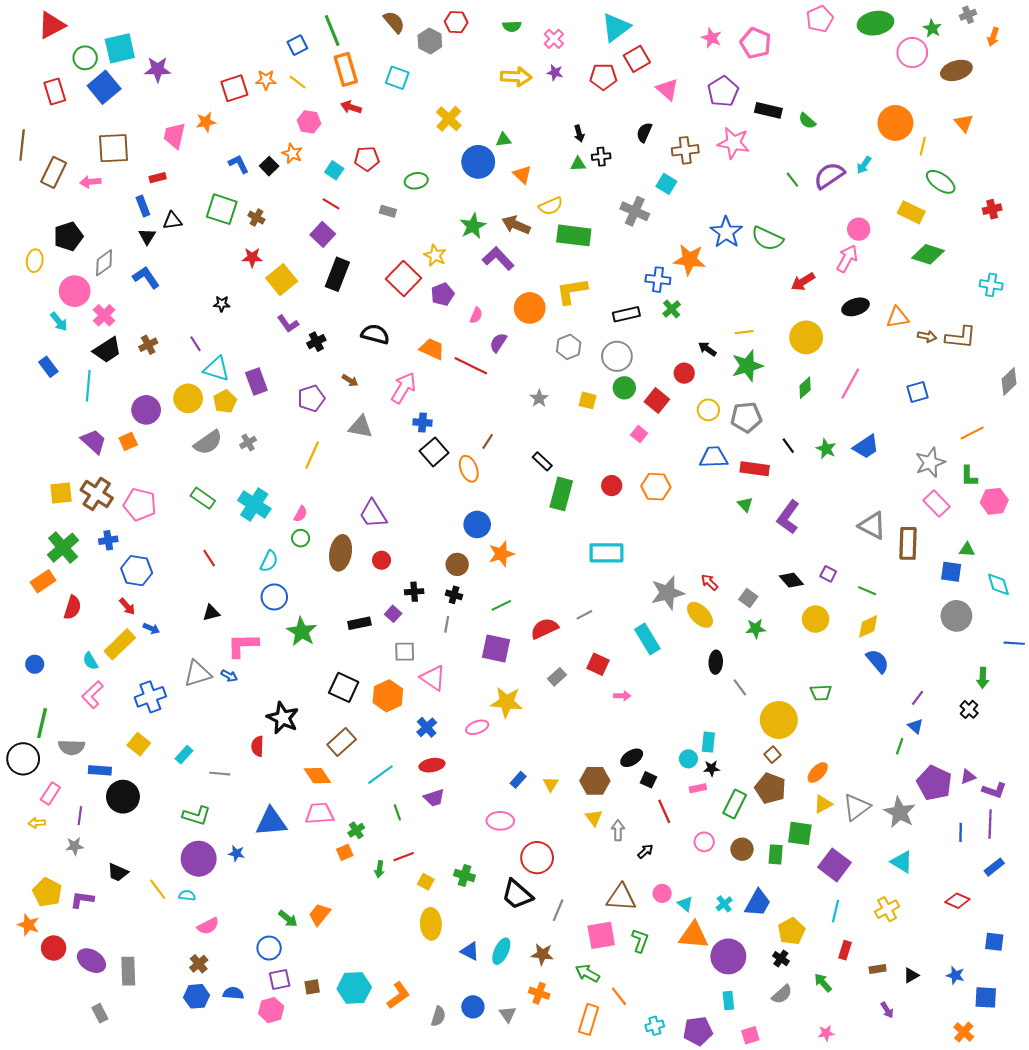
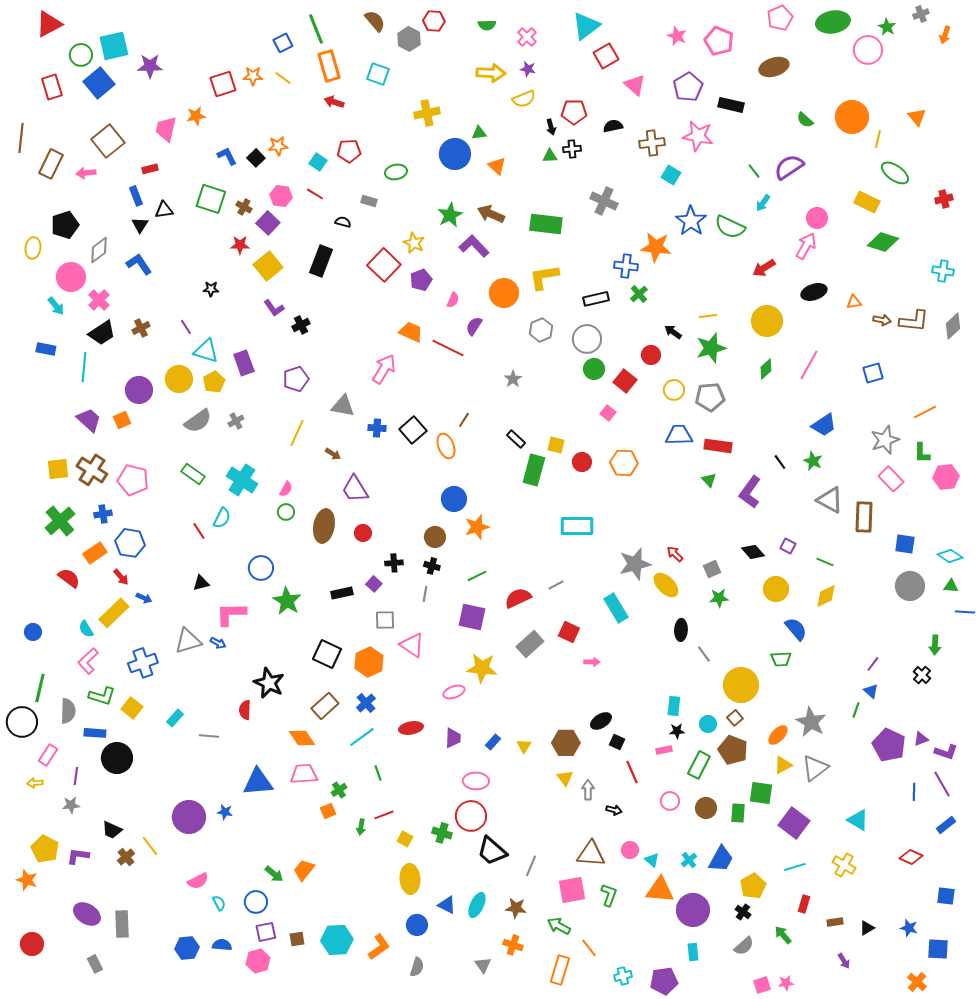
brown ellipse: (956, 70) -> (774, 67), moved
red pentagon: (603, 77) -> (574, 112), moved
yellow cross: (449, 119) -> (427, 113), turned 35
green semicircle: (807, 121) -> (805, 120), moved
pink hexagon: (309, 122) -> (281, 196), moved
black semicircle: (644, 132) -> (613, 126), turned 54
brown square: (114, 148) -> (108, 141), turned -36
orange star: (292, 153) -> (278, 146), turned -30
cyan arrow: (864, 165) -> (763, 203), moved
cyan square: (666, 184) -> (671, 175), moved
yellow semicircle: (551, 206) -> (524, 99), moved
purple square: (323, 234) -> (268, 223), moved
orange triangle: (898, 317) -> (854, 302), size x0.7
black semicircle: (375, 334) -> (343, 222), moved, size x0.6
blue rectangle: (48, 367) -> (46, 349), turned -42
brown arrow: (350, 380) -> (333, 454), moved
gray diamond: (1009, 382) -> (953, 326), moved
yellow square: (588, 400) -> (556, 445), moved
blue cross: (423, 423) -> (377, 428), moved
black line: (788, 446) -> (780, 462), moved
green star: (826, 449) -> (813, 461), moved
green triangle: (967, 550) -> (951, 586), moved
cyan semicircle: (269, 561) -> (222, 518), moved
orange rectangle: (43, 581) -> (95, 553), moved
cyan diamond: (998, 584) -> (950, 556), turned -40
gray square: (748, 598) -> (712, 569), turned 30
red semicircle: (73, 607) -> (69, 578), turned -70
blue semicircle: (878, 661) -> (796, 629), moved
gray rectangle: (557, 677) -> (530, 644), size x1.5
blue cross: (427, 727) -> (366, 703), moved
gray semicircle: (71, 747) -> (68, 711), turned -90
cyan circle: (688, 759) -> (708, 724), moved
purple trapezoid: (434, 798) -> (453, 738), moved, turned -70
gray star: (900, 812) -> (811, 722), moved
green L-shape: (197, 816) -> (102, 696), moved
purple line: (990, 824) -> (942, 784), turned -32
black arrow: (645, 851) -> (614, 810), turned 56
red circle: (537, 858) -> (471, 816), moved
cyan semicircle: (187, 895) -> (219, 903), moved, turned 56
yellow cross: (887, 909) -> (844, 865), turned -30
cyan line: (836, 911) -> (795, 867), turned 60
red circle: (54, 948) -> (32, 944), moved
brown cross: (199, 964) -> (126, 857), moved
blue circle: (473, 1007) -> (417, 925), moved
pink square: (750, 1035) -> (762, 985), moved

